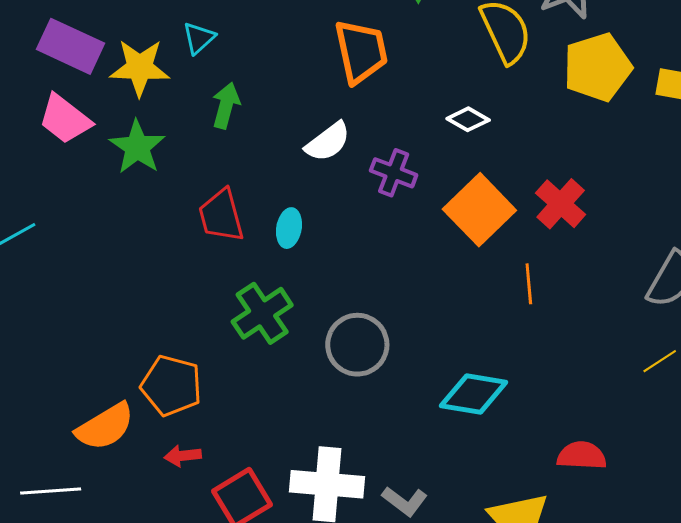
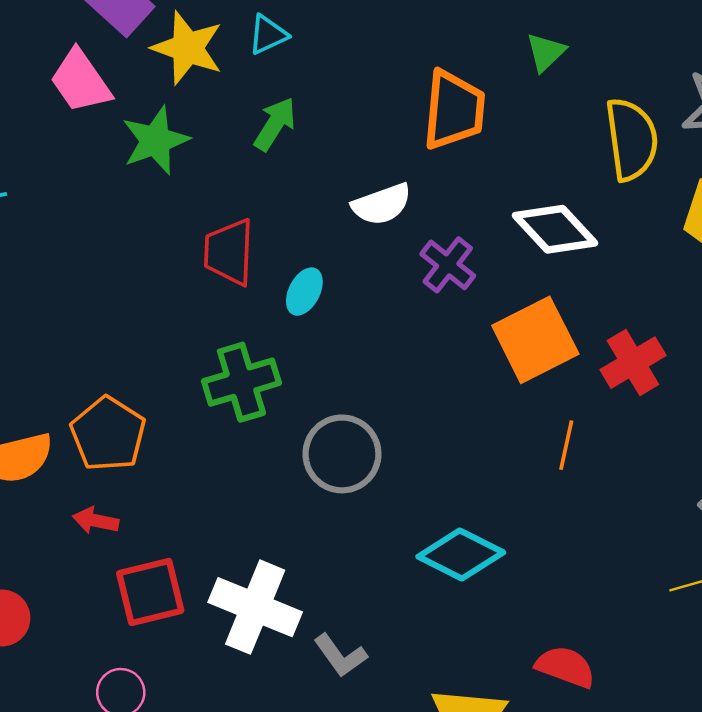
white diamond: (468, 119) -> (555, 229), size x1.6

